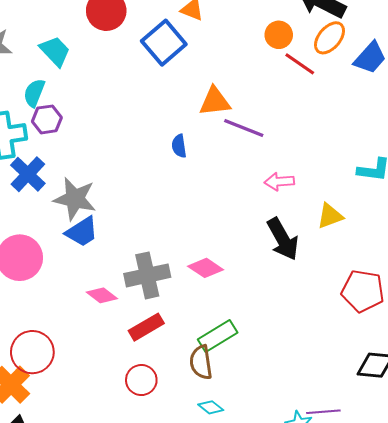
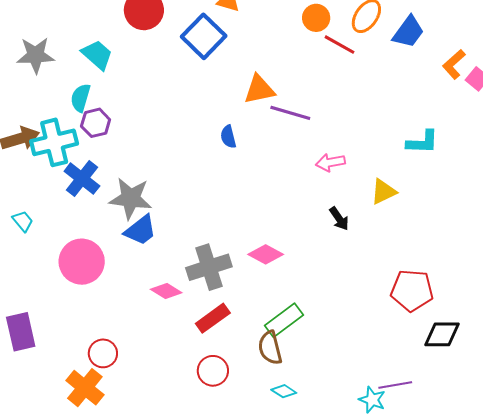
black arrow: (283, 239) -> (339, 219), size x0.6
red pentagon: (363, 291) -> (412, 290), moved
red circle: (32, 352) -> (103, 353), size x0.7

